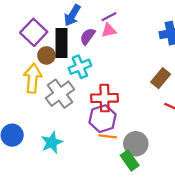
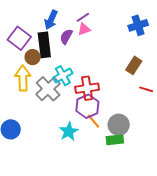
cyan cross: (80, 67) -> (63, 76), moved
orange line: (108, 136) -> (94, 121), turned 49
cyan star: (52, 142) -> (69, 131), moved
green rectangle: (130, 160) -> (115, 140), turned -54

